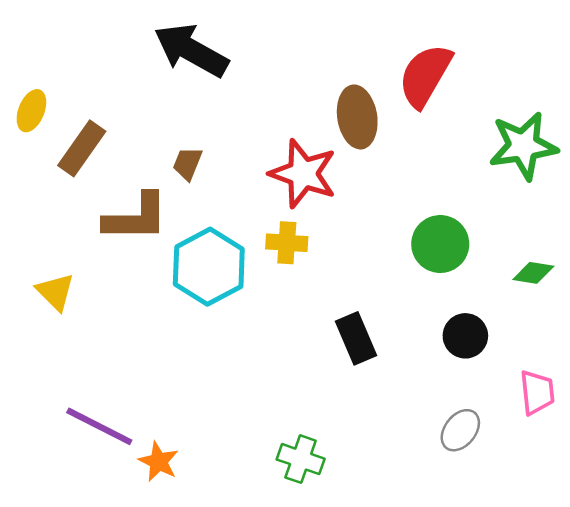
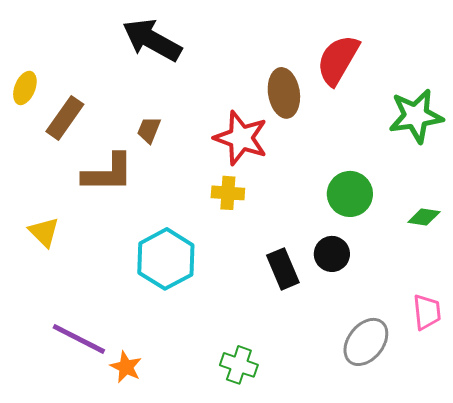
cyan hexagon: (209, 267) -> (166, 259), moved
black circle: (465, 336) -> (332, 254), moved
gray ellipse: (460, 430) -> (366, 342), size x1.4

